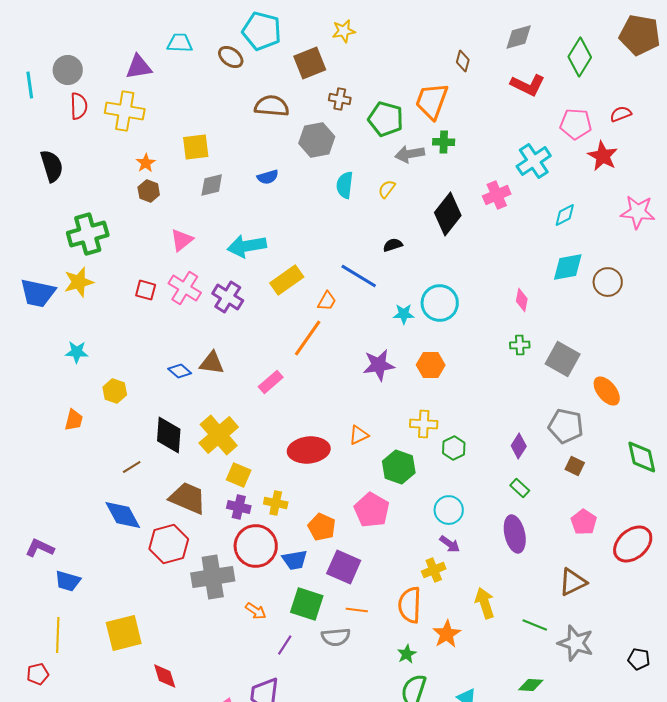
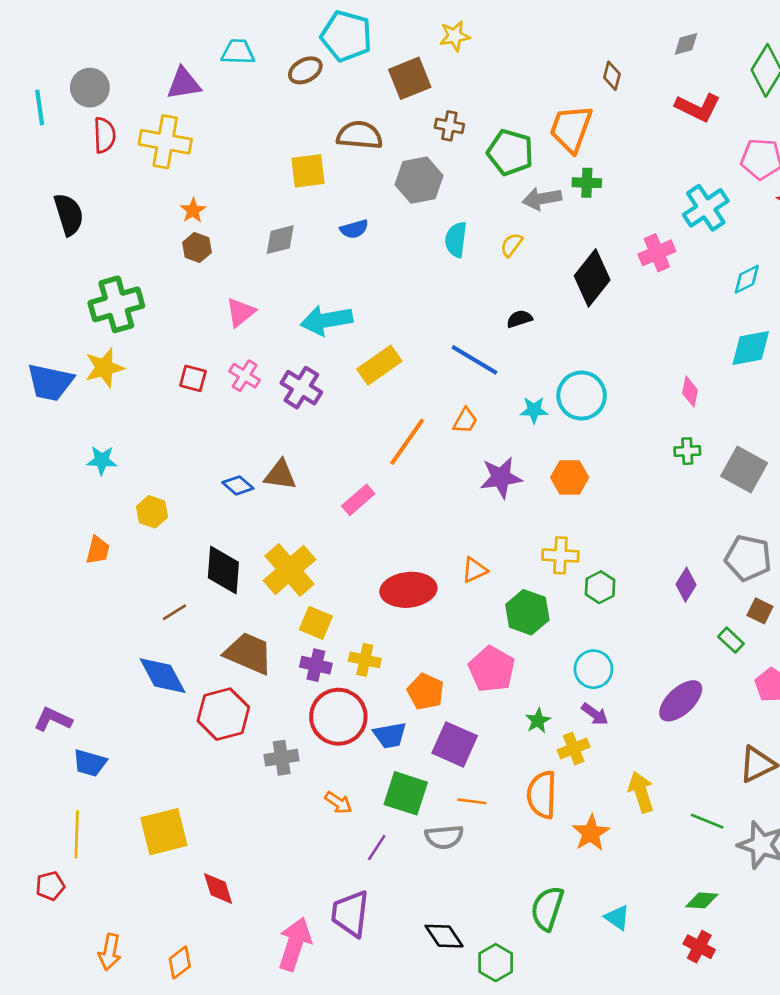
gray diamond: (519, 37) -> (686, 44), size x0.7
brown ellipse: (231, 57) -> (305, 70), turned -65
yellow square: (196, 147) -> (308, 171), moved
pink cross: (185, 288) -> (245, 376), size x0.7
orange trapezoid: (327, 301) -> (465, 421), moved
green rectangle: (520, 488) -> (731, 640), moved
purple ellipse: (515, 534) -> (681, 701), turned 60
gray cross: (213, 577) -> (282, 758), size x0.6
green star: (407, 654) -> (538, 721), moved

